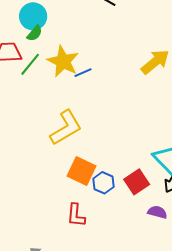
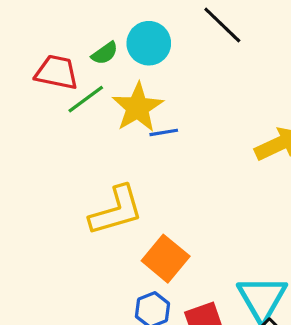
cyan circle: (33, 16) -> (149, 43), moved
orange square: (81, 171) -> (166, 259), moved

